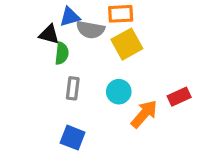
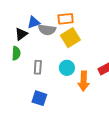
black triangle: (49, 34) -> (21, 34), turned -48
green semicircle: (62, 53) -> (16, 53), moved
orange arrow: (144, 114) -> (84, 81), turned 144

